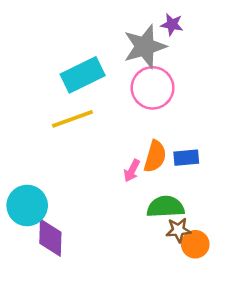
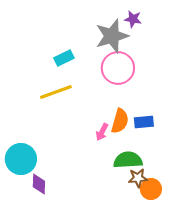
cyan rectangle: (83, 75) -> (64, 58), size x0.6
purple diamond: (50, 238) -> (39, 184), size x0.7

